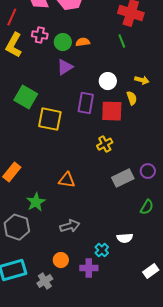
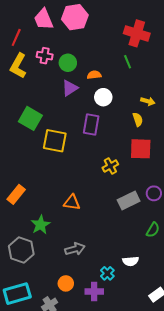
orange semicircle: (83, 42) -> (94, 75), moved
white circle: (108, 81) -> (103, 97), moved
red square: (112, 111) -> (141, 149), moved

